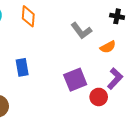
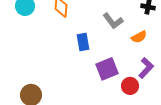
blue rectangle: (22, 67) -> (83, 42), moved

